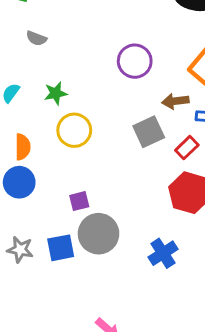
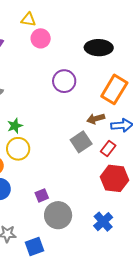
purple circle: (135, 61) -> (64, 81), moved
yellow circle: (74, 130) -> (18, 149), moved
blue square: (61, 248) -> (34, 247), moved

